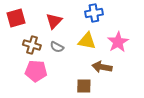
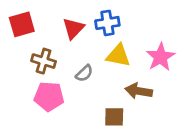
blue cross: (94, 13) -> (107, 23), moved
gray semicircle: (57, 47) -> (84, 73), moved, turned -72

